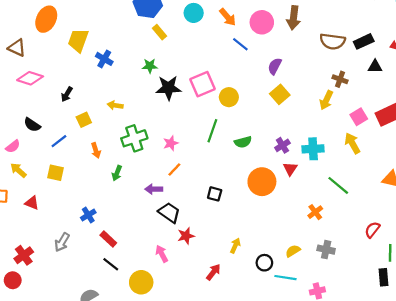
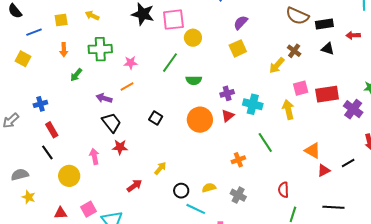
red semicircle: (372, 230) -> (283, 190), turned -56

